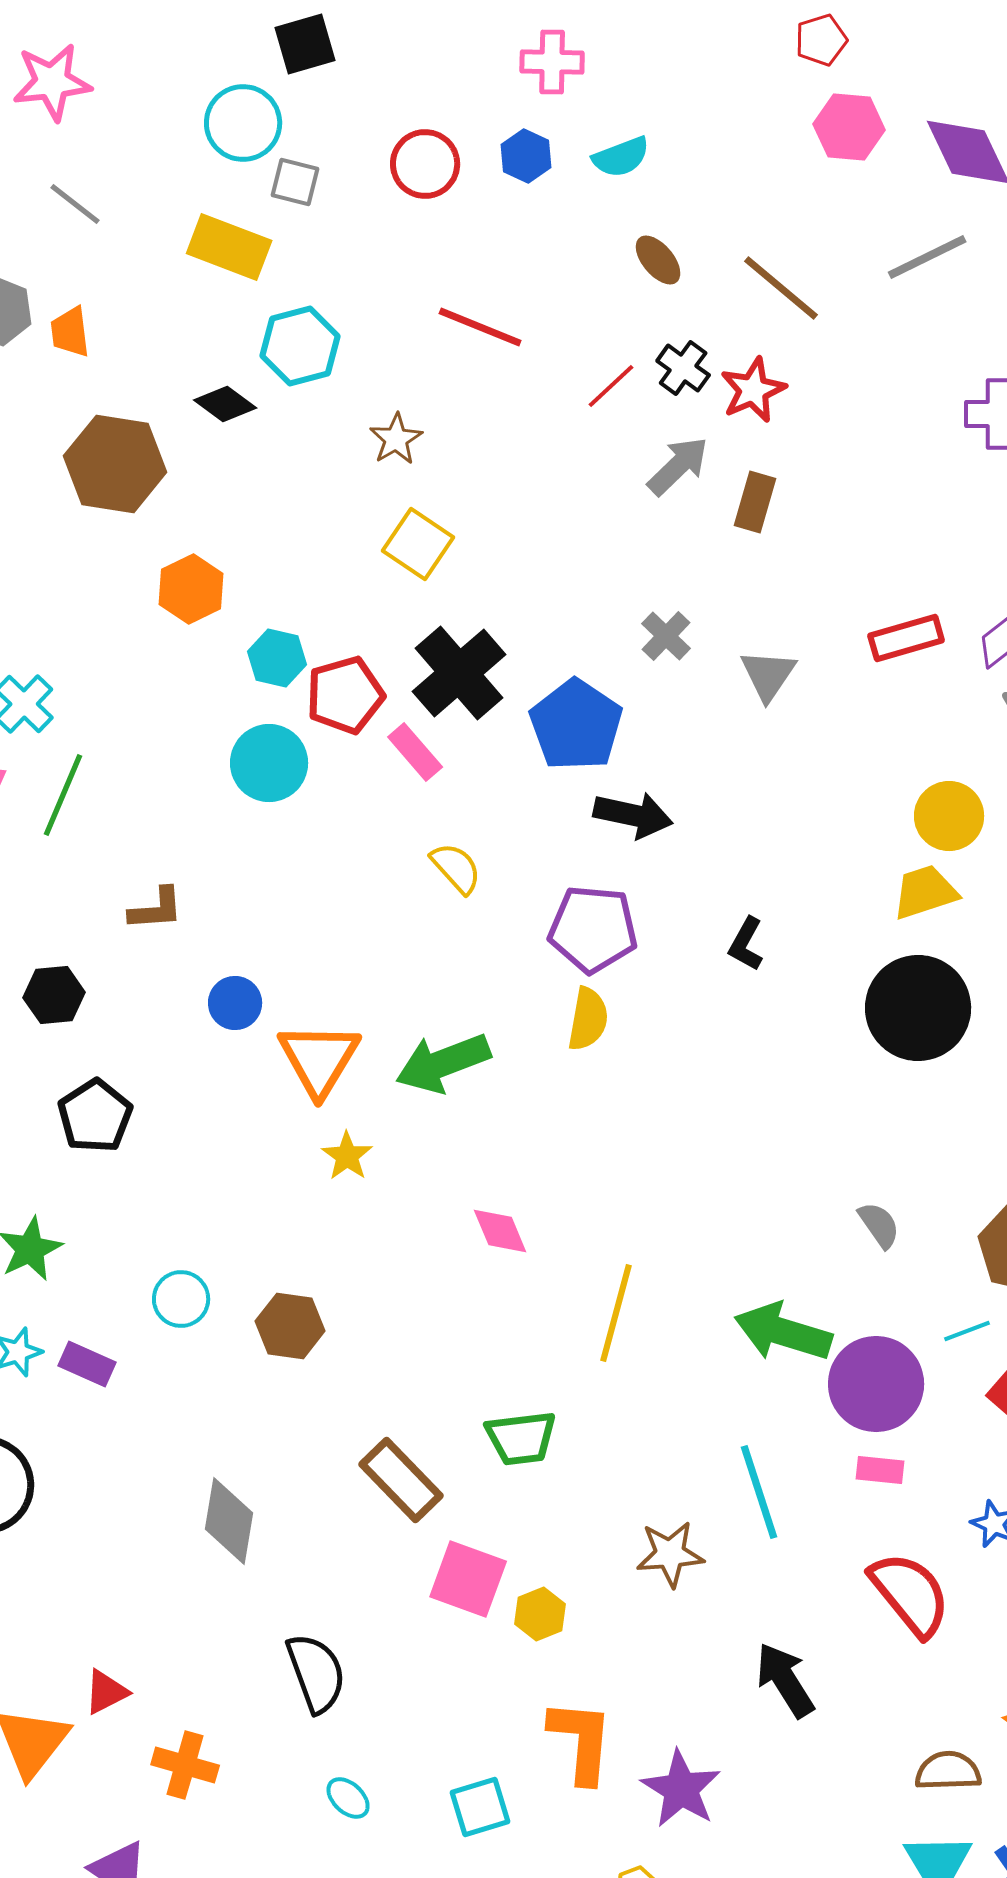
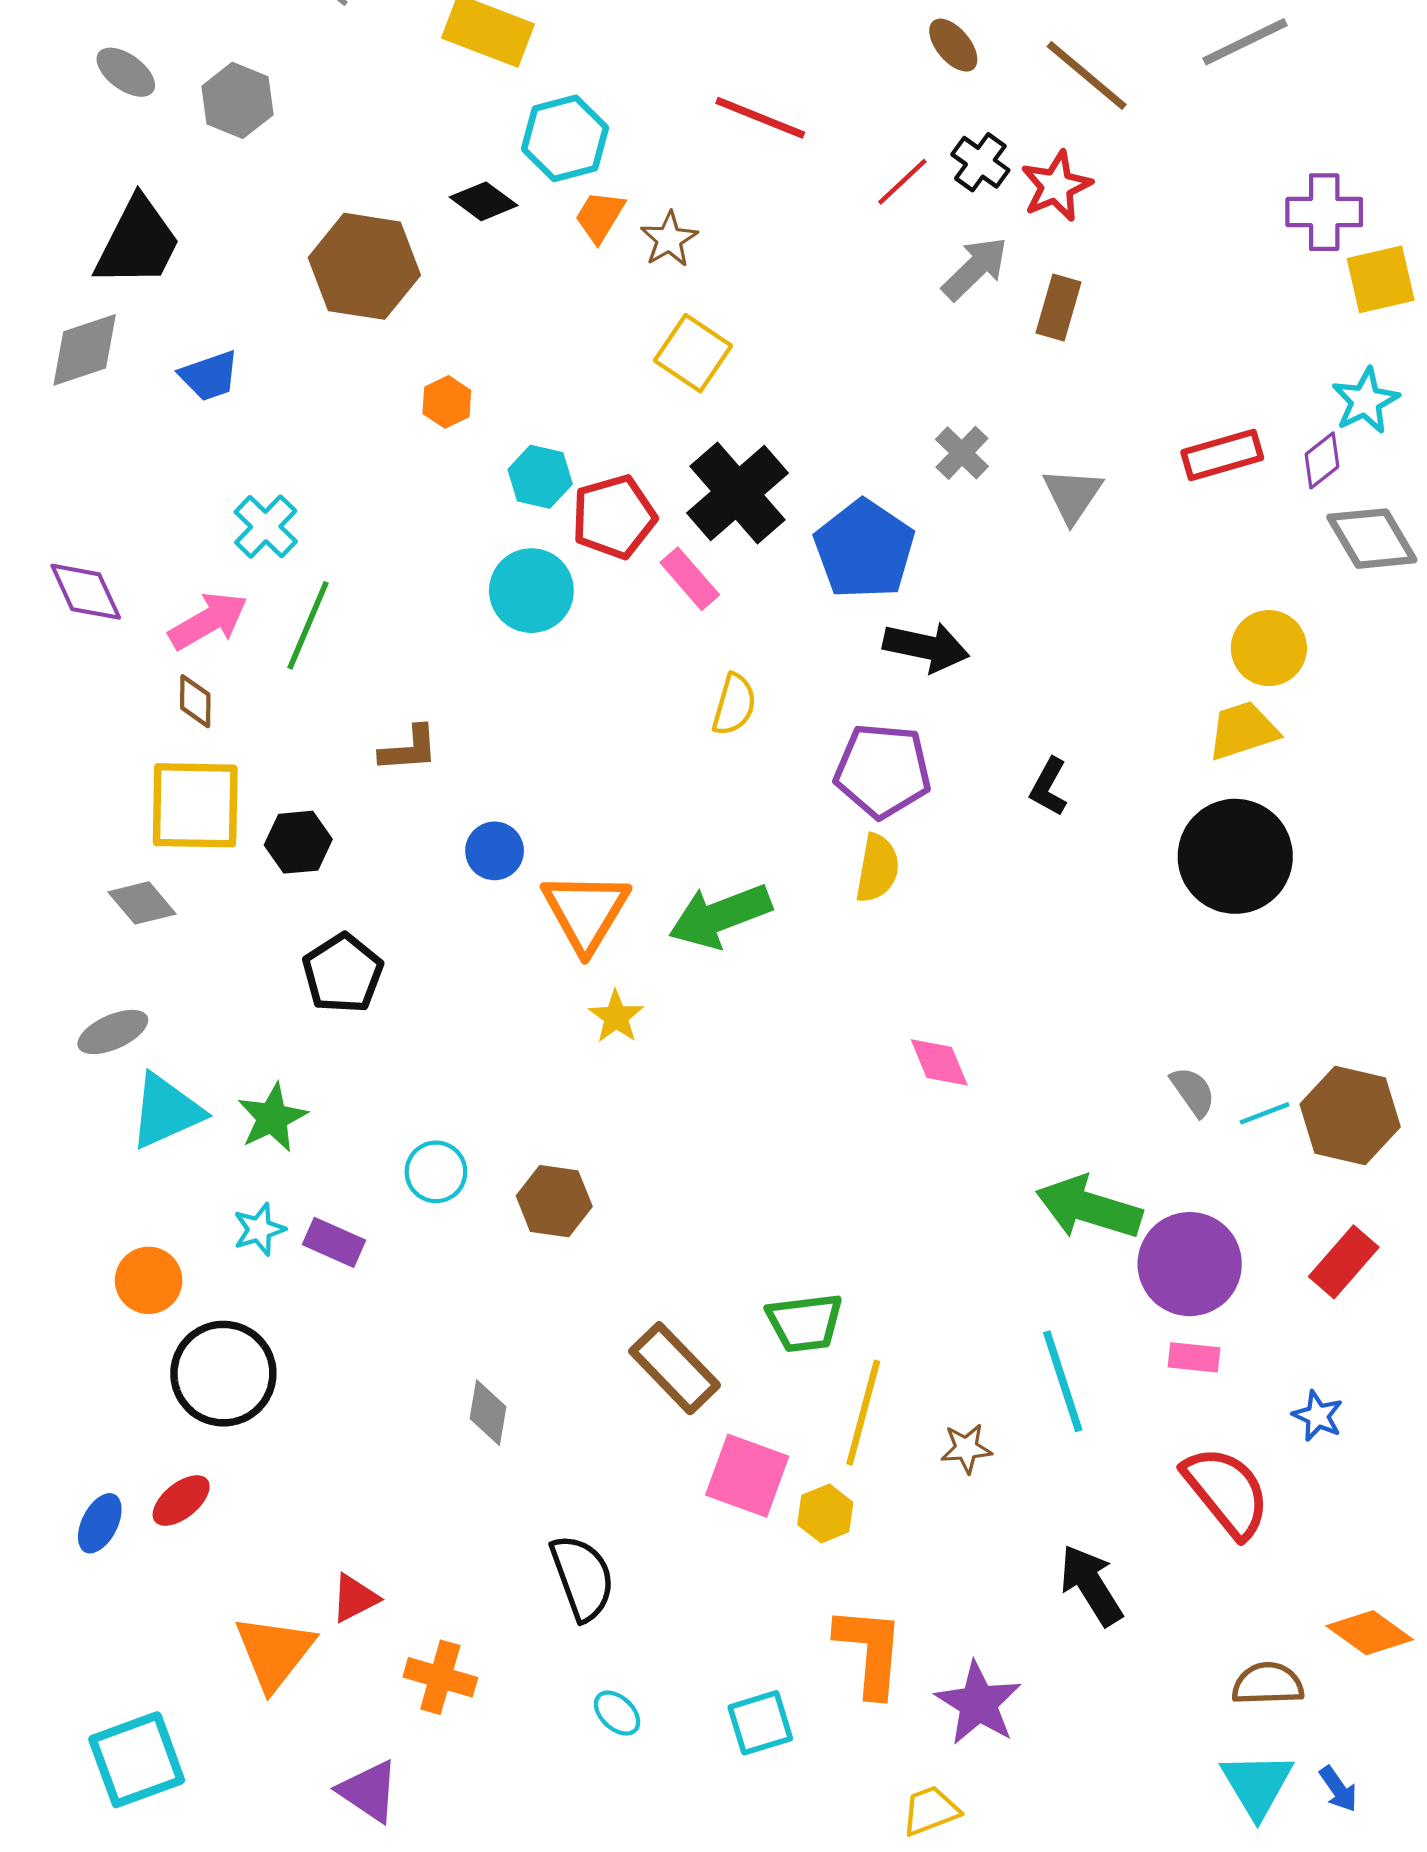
orange trapezoid: (70, 332) -> (600, 216), moved, turned 38
orange hexagon: (191, 589) -> (447, 402), size x0.7
yellow semicircle: (456, 868) -> (734, 704), turned 58
pink diamond: (500, 1231) -> (939, 1062), moved
yellow line: (616, 1313) -> (863, 1413), moved
cyan line: (967, 1331) -> (1265, 1113), moved
gray diamond: (229, 1521) -> (488, 1413), size x0.7
brown star: (670, 1554) -> (966, 1448), size x0.7

